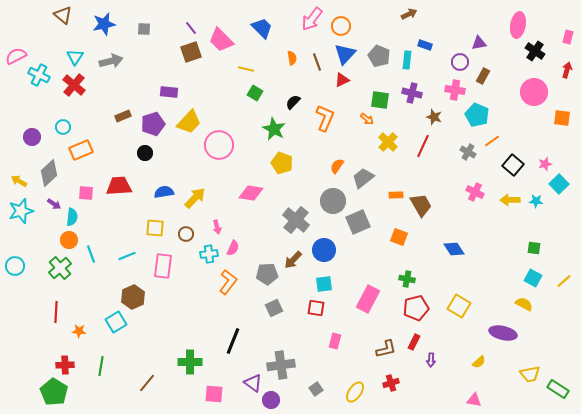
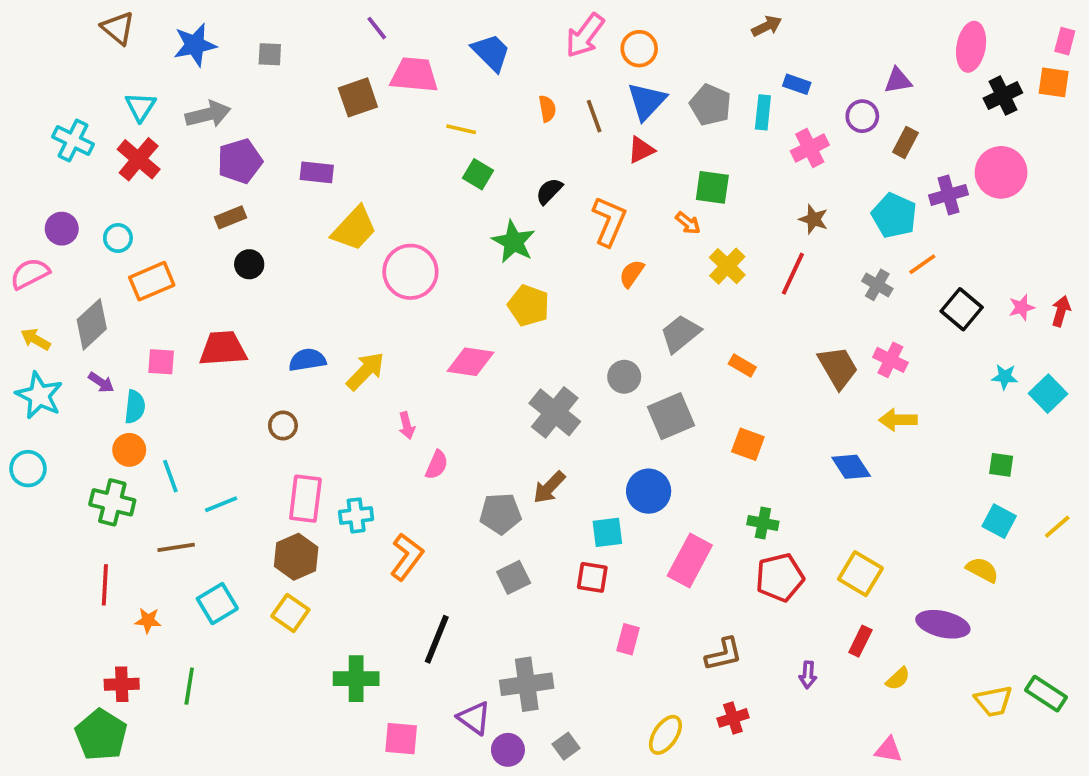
purple line: (191, 28) -> (377, 28), moved
pink rectangle: (568, 37) -> (1065, 41), moved
pink trapezoid: (221, 40) -> (414, 75), turned 140
black cross: (535, 51) -> (1003, 96), turned 30
pink semicircle: (16, 56) -> (30, 274), moved
red arrow: (567, 70) -> (1061, 311), moved
pink cross: (455, 90) -> (810, 148), moved, turned -36
purple cross: (412, 93) -> (949, 195), moved, turned -30
orange square: (562, 118) -> (1054, 82), moved
purple pentagon: (153, 124) -> (240, 161), moved
purple circle: (32, 137) -> (62, 229), moved
black circle: (145, 153) -> (249, 264), moved
orange semicircle: (337, 166) -> (632, 274), moved
cyan square: (559, 184) -> (1048, 394), moved
orange rectangle: (396, 195) -> (742, 366), turned 32
yellow arrow: (510, 200) -> (898, 420), moved
gray circle: (333, 201) -> (624, 377), size x0.7
brown trapezoid: (421, 205) -> (838, 367), moved
cyan star: (21, 211) -> (39, 395), turned -30
yellow square: (155, 228) -> (290, 613), moved, turned 30
brown circle: (186, 234) -> (283, 425), moved
blue circle: (324, 250) -> (649, 491), moved
cyan cross: (209, 254) -> (356, 515), moved
cyan line: (127, 256) -> (221, 504), moved
cyan circle: (15, 266) -> (28, 469), moved
green cross: (60, 268) -> (112, 502), turned -35
orange L-shape: (228, 282) -> (407, 557), moved
brown hexagon: (133, 297) -> (296, 557), moved
red rectangle: (414, 342) -> (860, 641), moved
brown line: (147, 383) -> (176, 547), moved, turned 42
gray square: (316, 389) -> (566, 746), moved
green rectangle: (558, 389) -> (1046, 694), moved

